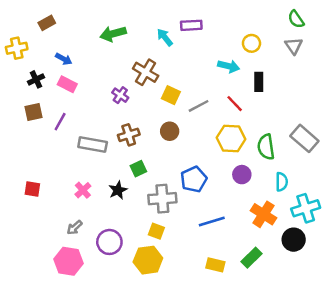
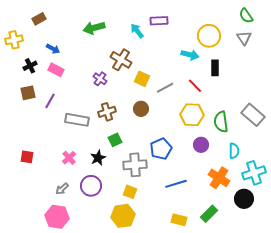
yellow circle: (251, 43) -> (209, 36), size x1.5
purple circle: (109, 242) -> (91, 186), moved

